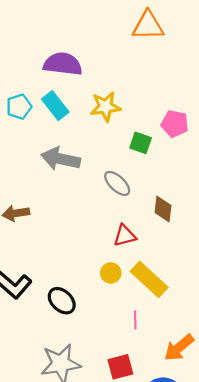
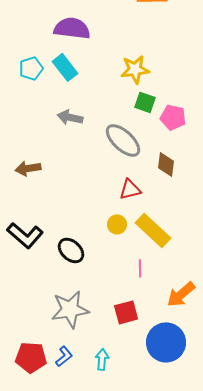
yellow star: (105, 107) -> (135, 69), moved
pink pentagon: (175, 124) -> (173, 117), moved
gray arrow: (61, 159) -> (70, 117), size x0.7
gray ellipse: (117, 183) -> (123, 140), size x1.4

